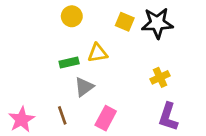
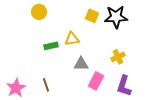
yellow circle: (72, 16) -> (39, 12), moved
gray triangle: (84, 87) -> (81, 64), moved, turned 35
pink rectangle: (106, 118) -> (96, 81), moved

